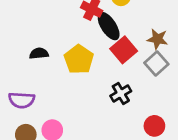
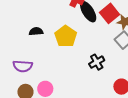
red square: (124, 50) -> (110, 13), moved

